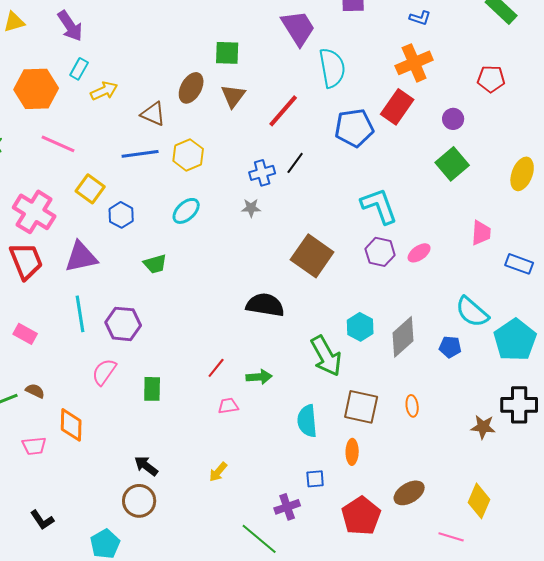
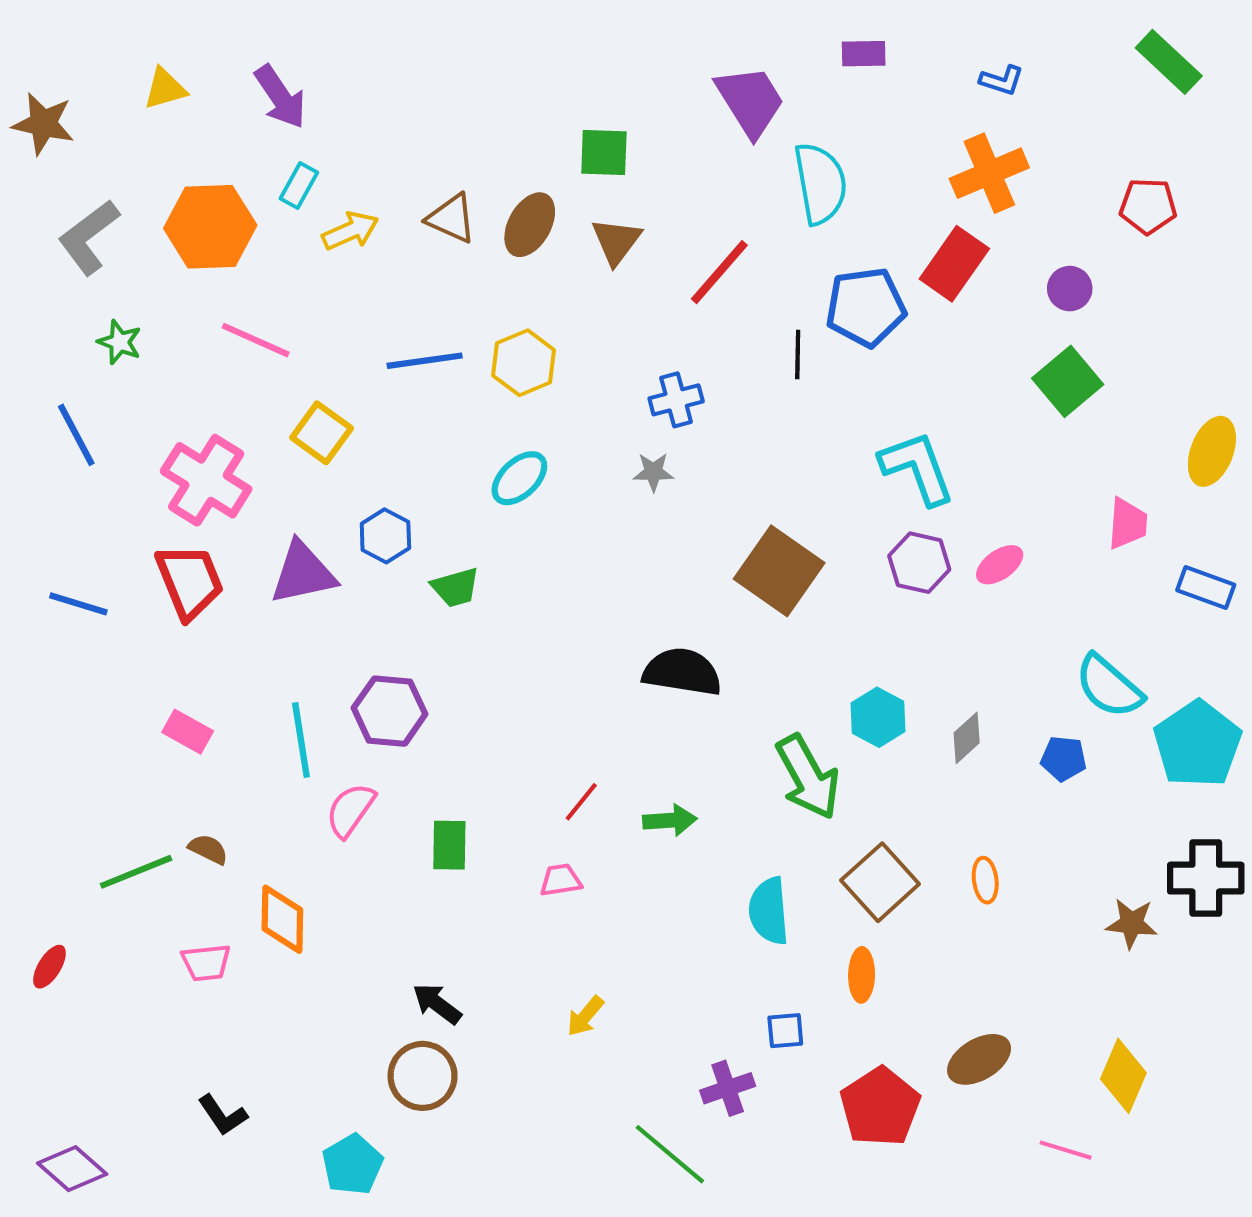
brown triangle: (153, 114) -> (451, 218), moved
black line: (295, 163) -> (798, 355), moved, turned -35
yellow ellipse: (522, 174) -> (1212, 451), moved
blue hexagon: (121, 215) -> (385, 536), moved
cyan line: (80, 314) -> (301, 740), moved
gray diamond: (403, 337) -> (967, 738), size x0.6
pink trapezoid: (228, 406) -> (561, 880), moved
brown square: (361, 407) -> (880, 882), turned 36

